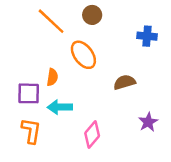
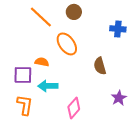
orange semicircle: (52, 77) -> (42, 62), turned -88
brown semicircle: (125, 82) -> (100, 66), turned -90

